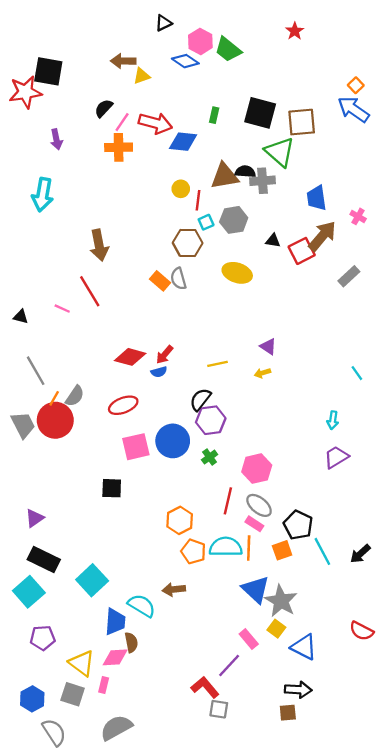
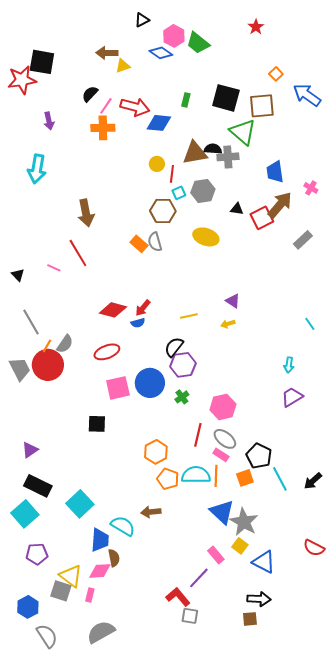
orange square: (356, 85) -> (276, 74), moved
black triangle: (21, 317) -> (18, 275), turned 32
gray square: (73, 694) -> (61, 591), moved

